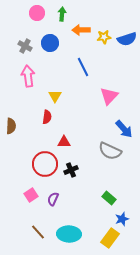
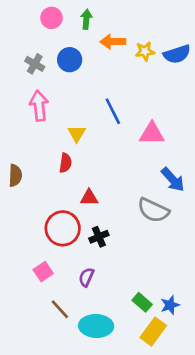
blue line: (83, 67) -> (113, 111), moved
pink triangle: (109, 96) -> (152, 134), turned 48
green rectangle: (109, 198) -> (142, 302), moved
purple semicircle: (53, 199) -> (86, 277), moved
brown line: (38, 232) -> (60, 309), moved

